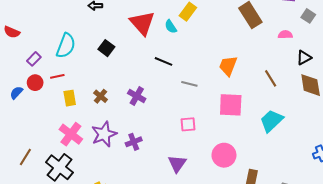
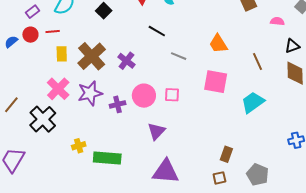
orange trapezoid: (228, 66) -> (218, 44), turned -60
brown cross: (101, 96) -> (92, 56), size x2.0
pink circle: (224, 155) -> (144, 96), moved

